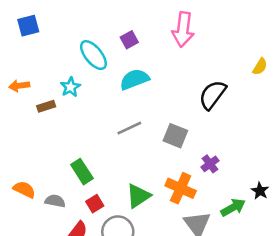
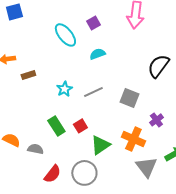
cyan semicircle: (134, 79) -> (97, 54), size x0.7
cyan star: (70, 87) -> (64, 89), moved
red square: (95, 204) -> (80, 126), moved

